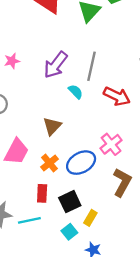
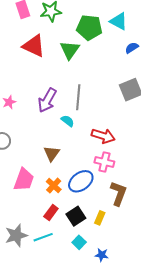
red arrow: (117, 96) -> (103, 136), moved
pink cross: (111, 144) -> (104, 162), turned -30
red rectangle: (42, 193) -> (51, 212), turned 42
yellow rectangle: (90, 218) -> (100, 218), moved

